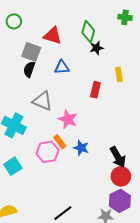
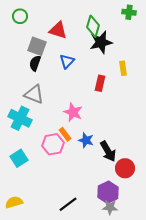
black star: (96, 48) -> (101, 42), size x1.6
blue triangle: (62, 67) -> (67, 61), turned -42
gray triangle: (42, 101) -> (34, 94), moved
black arrow: (118, 157) -> (108, 151), moved
purple hexagon: (120, 201) -> (108, 192), moved

